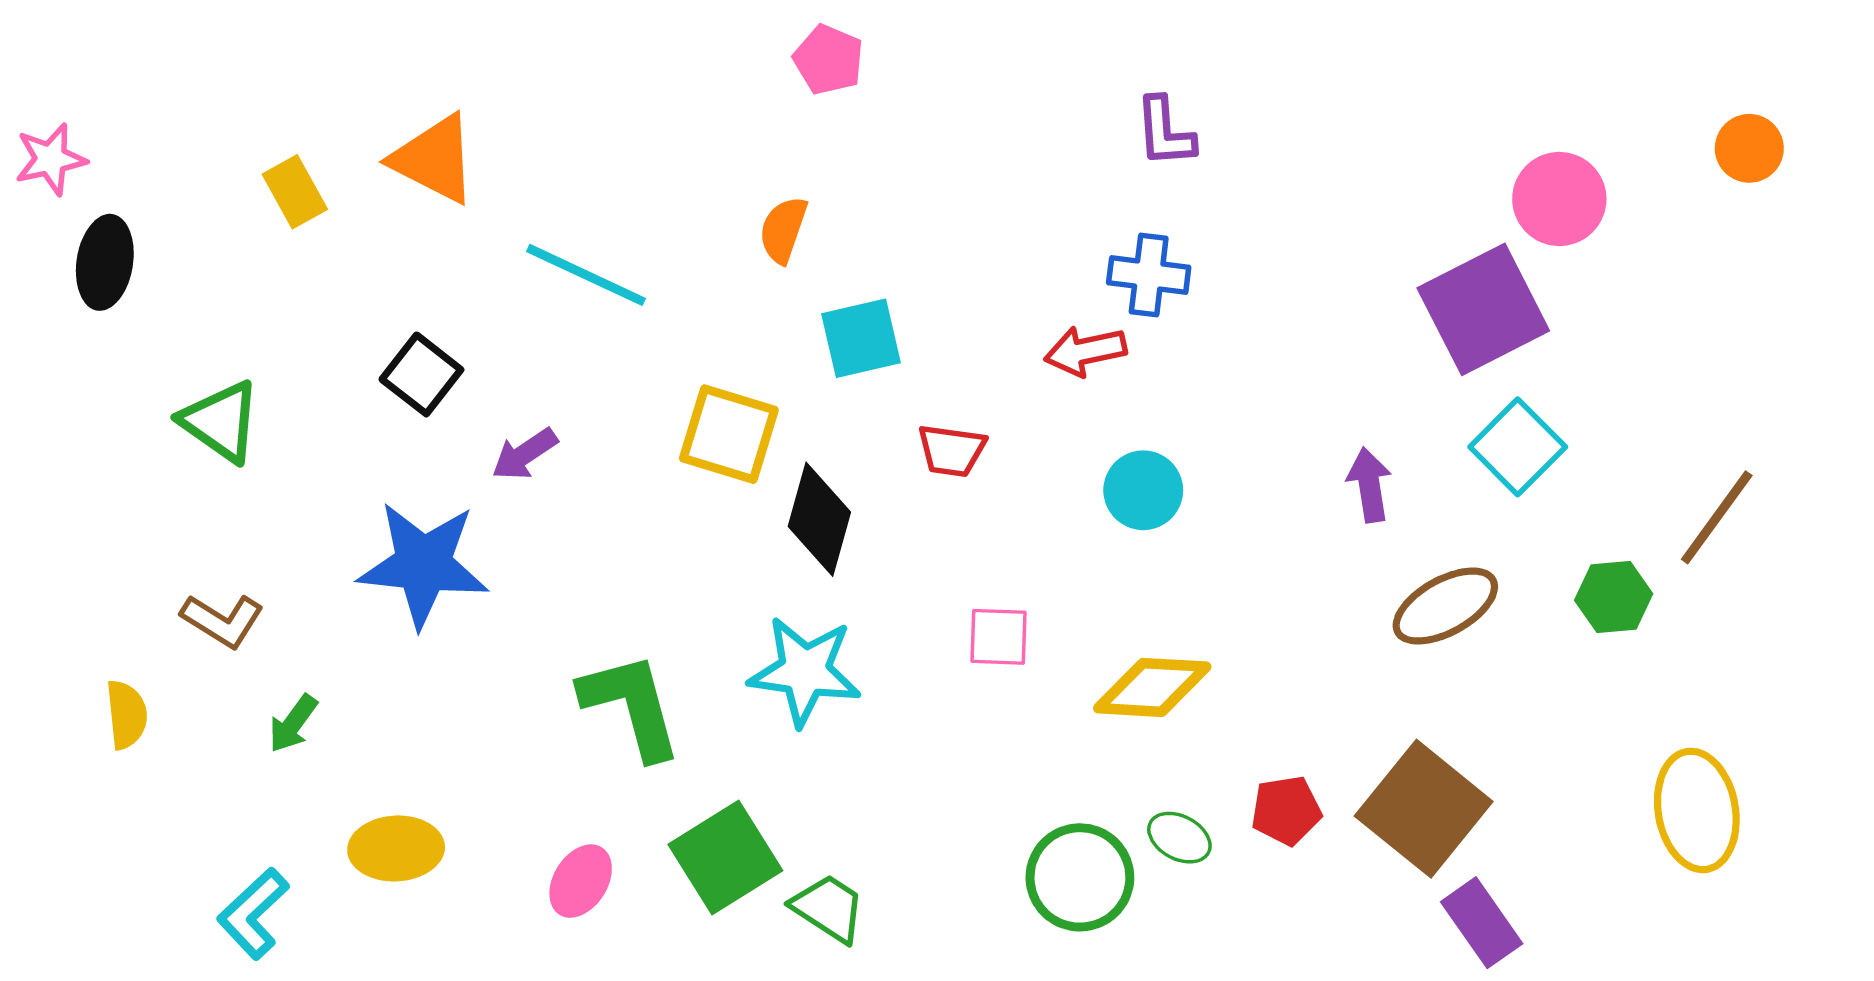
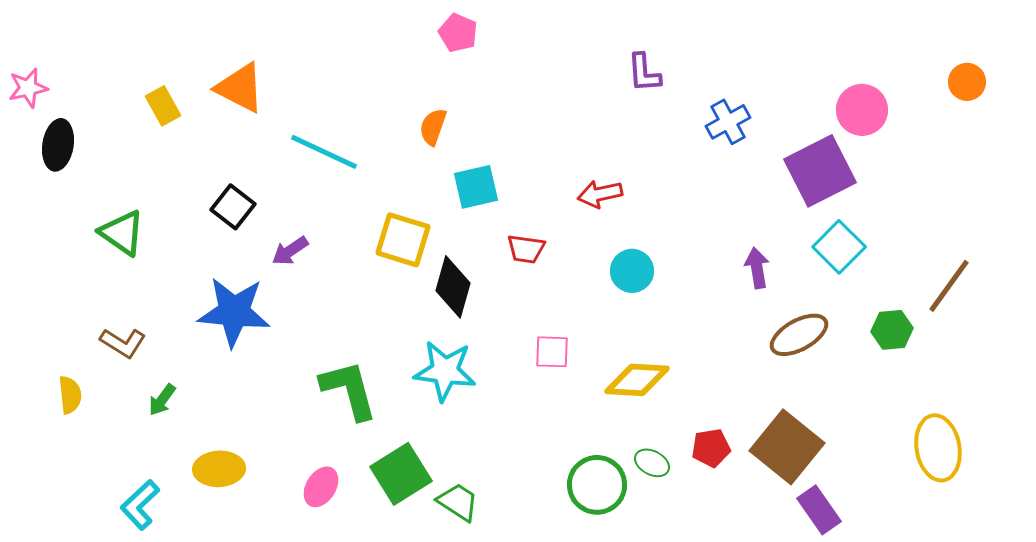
blue cross: (1149, 275) -> (728, 122), moved, turned -36

